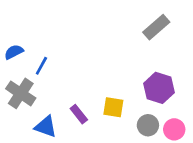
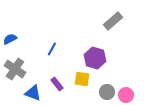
blue line: (41, 66) -> (52, 49), moved
purple hexagon: (159, 88) -> (95, 58), moved

